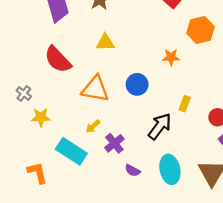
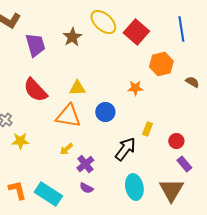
yellow triangle: (105, 42) -> (77, 88), moved
cyan rectangle: (71, 151) -> (48, 194), moved
purple semicircle: (133, 170) -> (86, 188), moved

